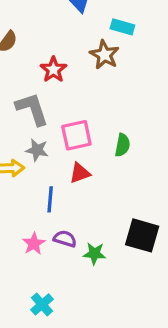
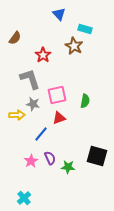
blue line: (50, 199) -> (41, 134), turned 35
purple semicircle: (65, 239) -> (50, 158), turned 48
cyan cross: (42, 304) -> (24, 198), moved

